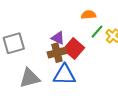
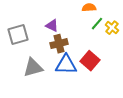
purple triangle: (58, 38) -> (52, 26), moved
red square: (74, 48) -> (90, 61), moved

